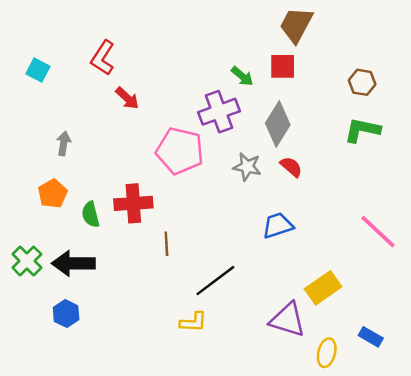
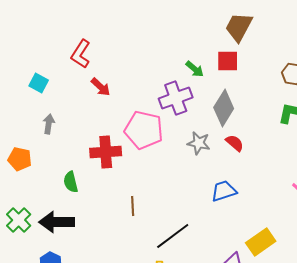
cyan square: (38, 70) -> (39, 83), moved
orange pentagon: (53, 194) -> (20, 159), moved, turned -30
red cross: (133, 203) -> (106, 152), moved

